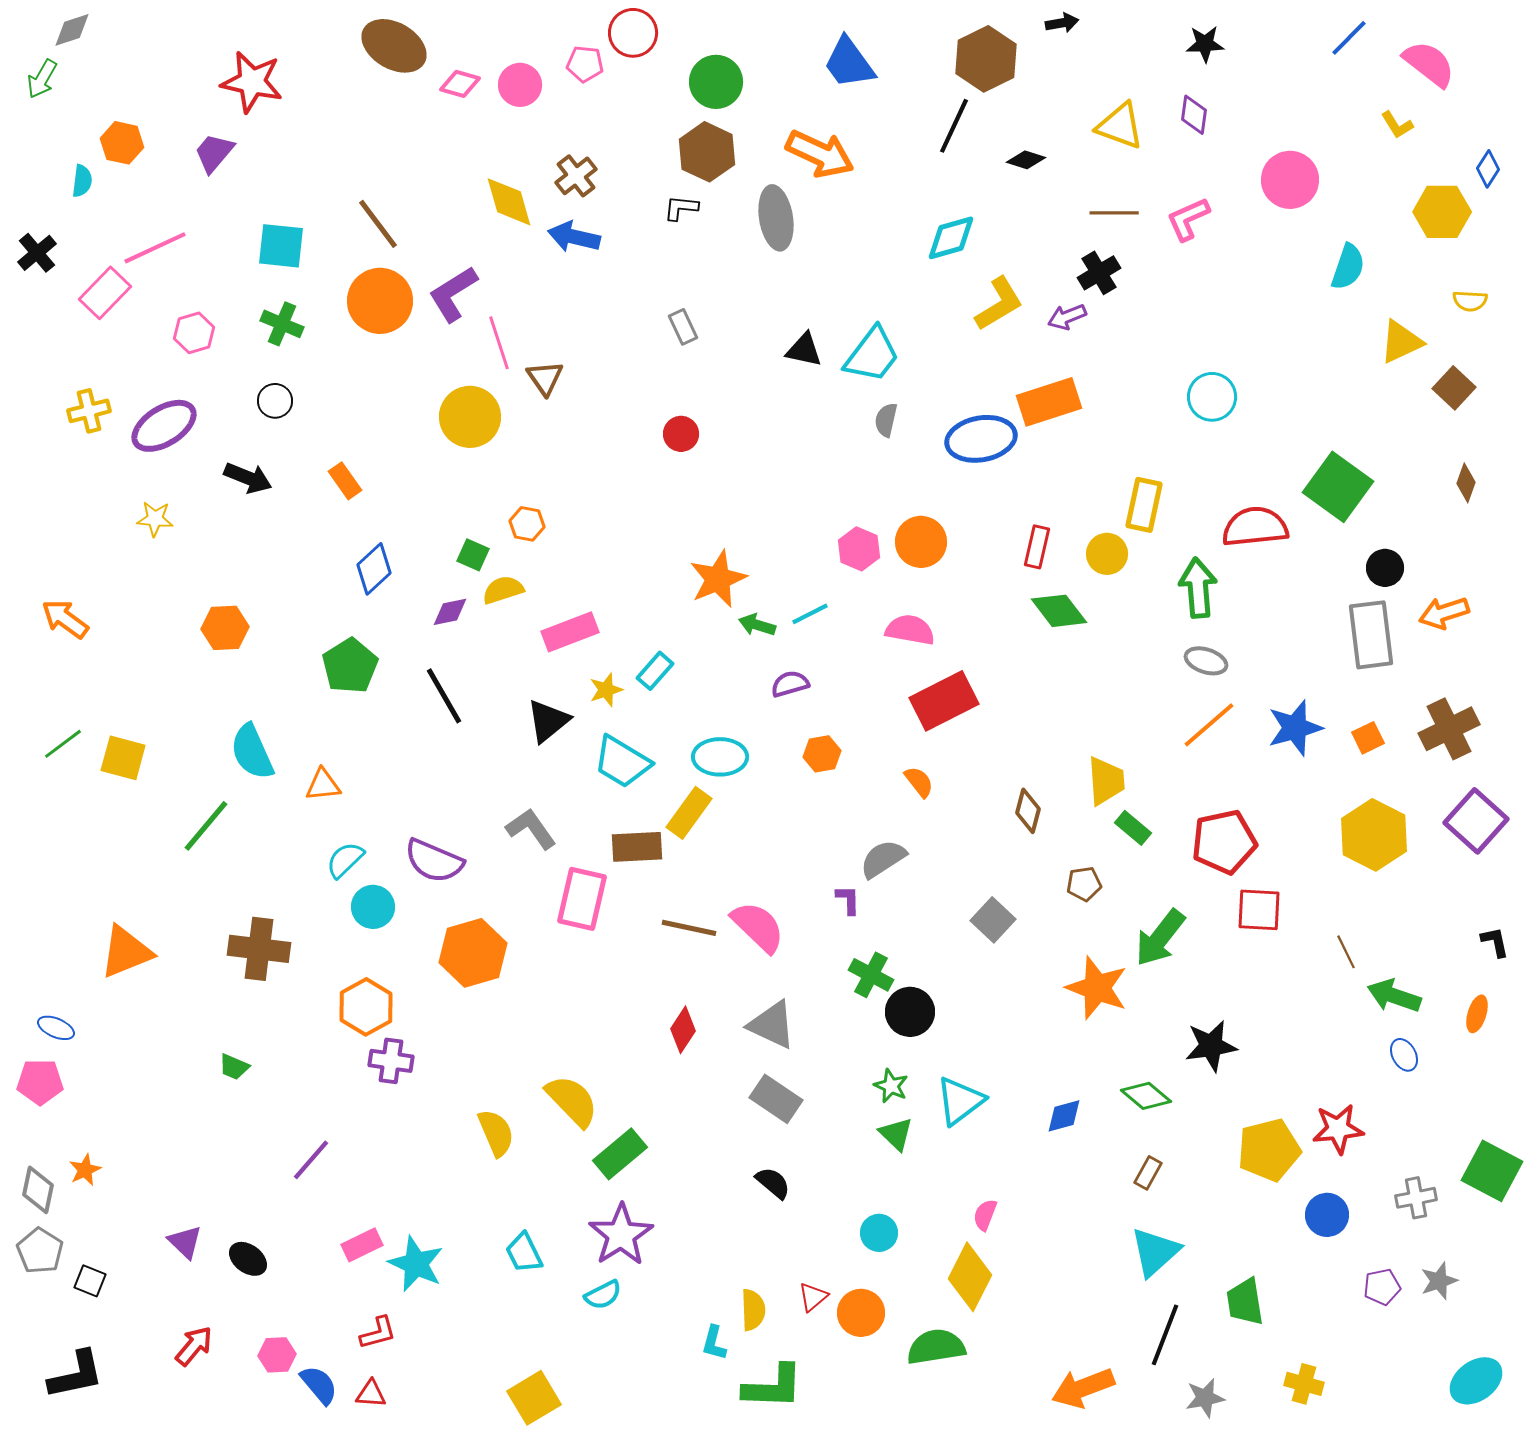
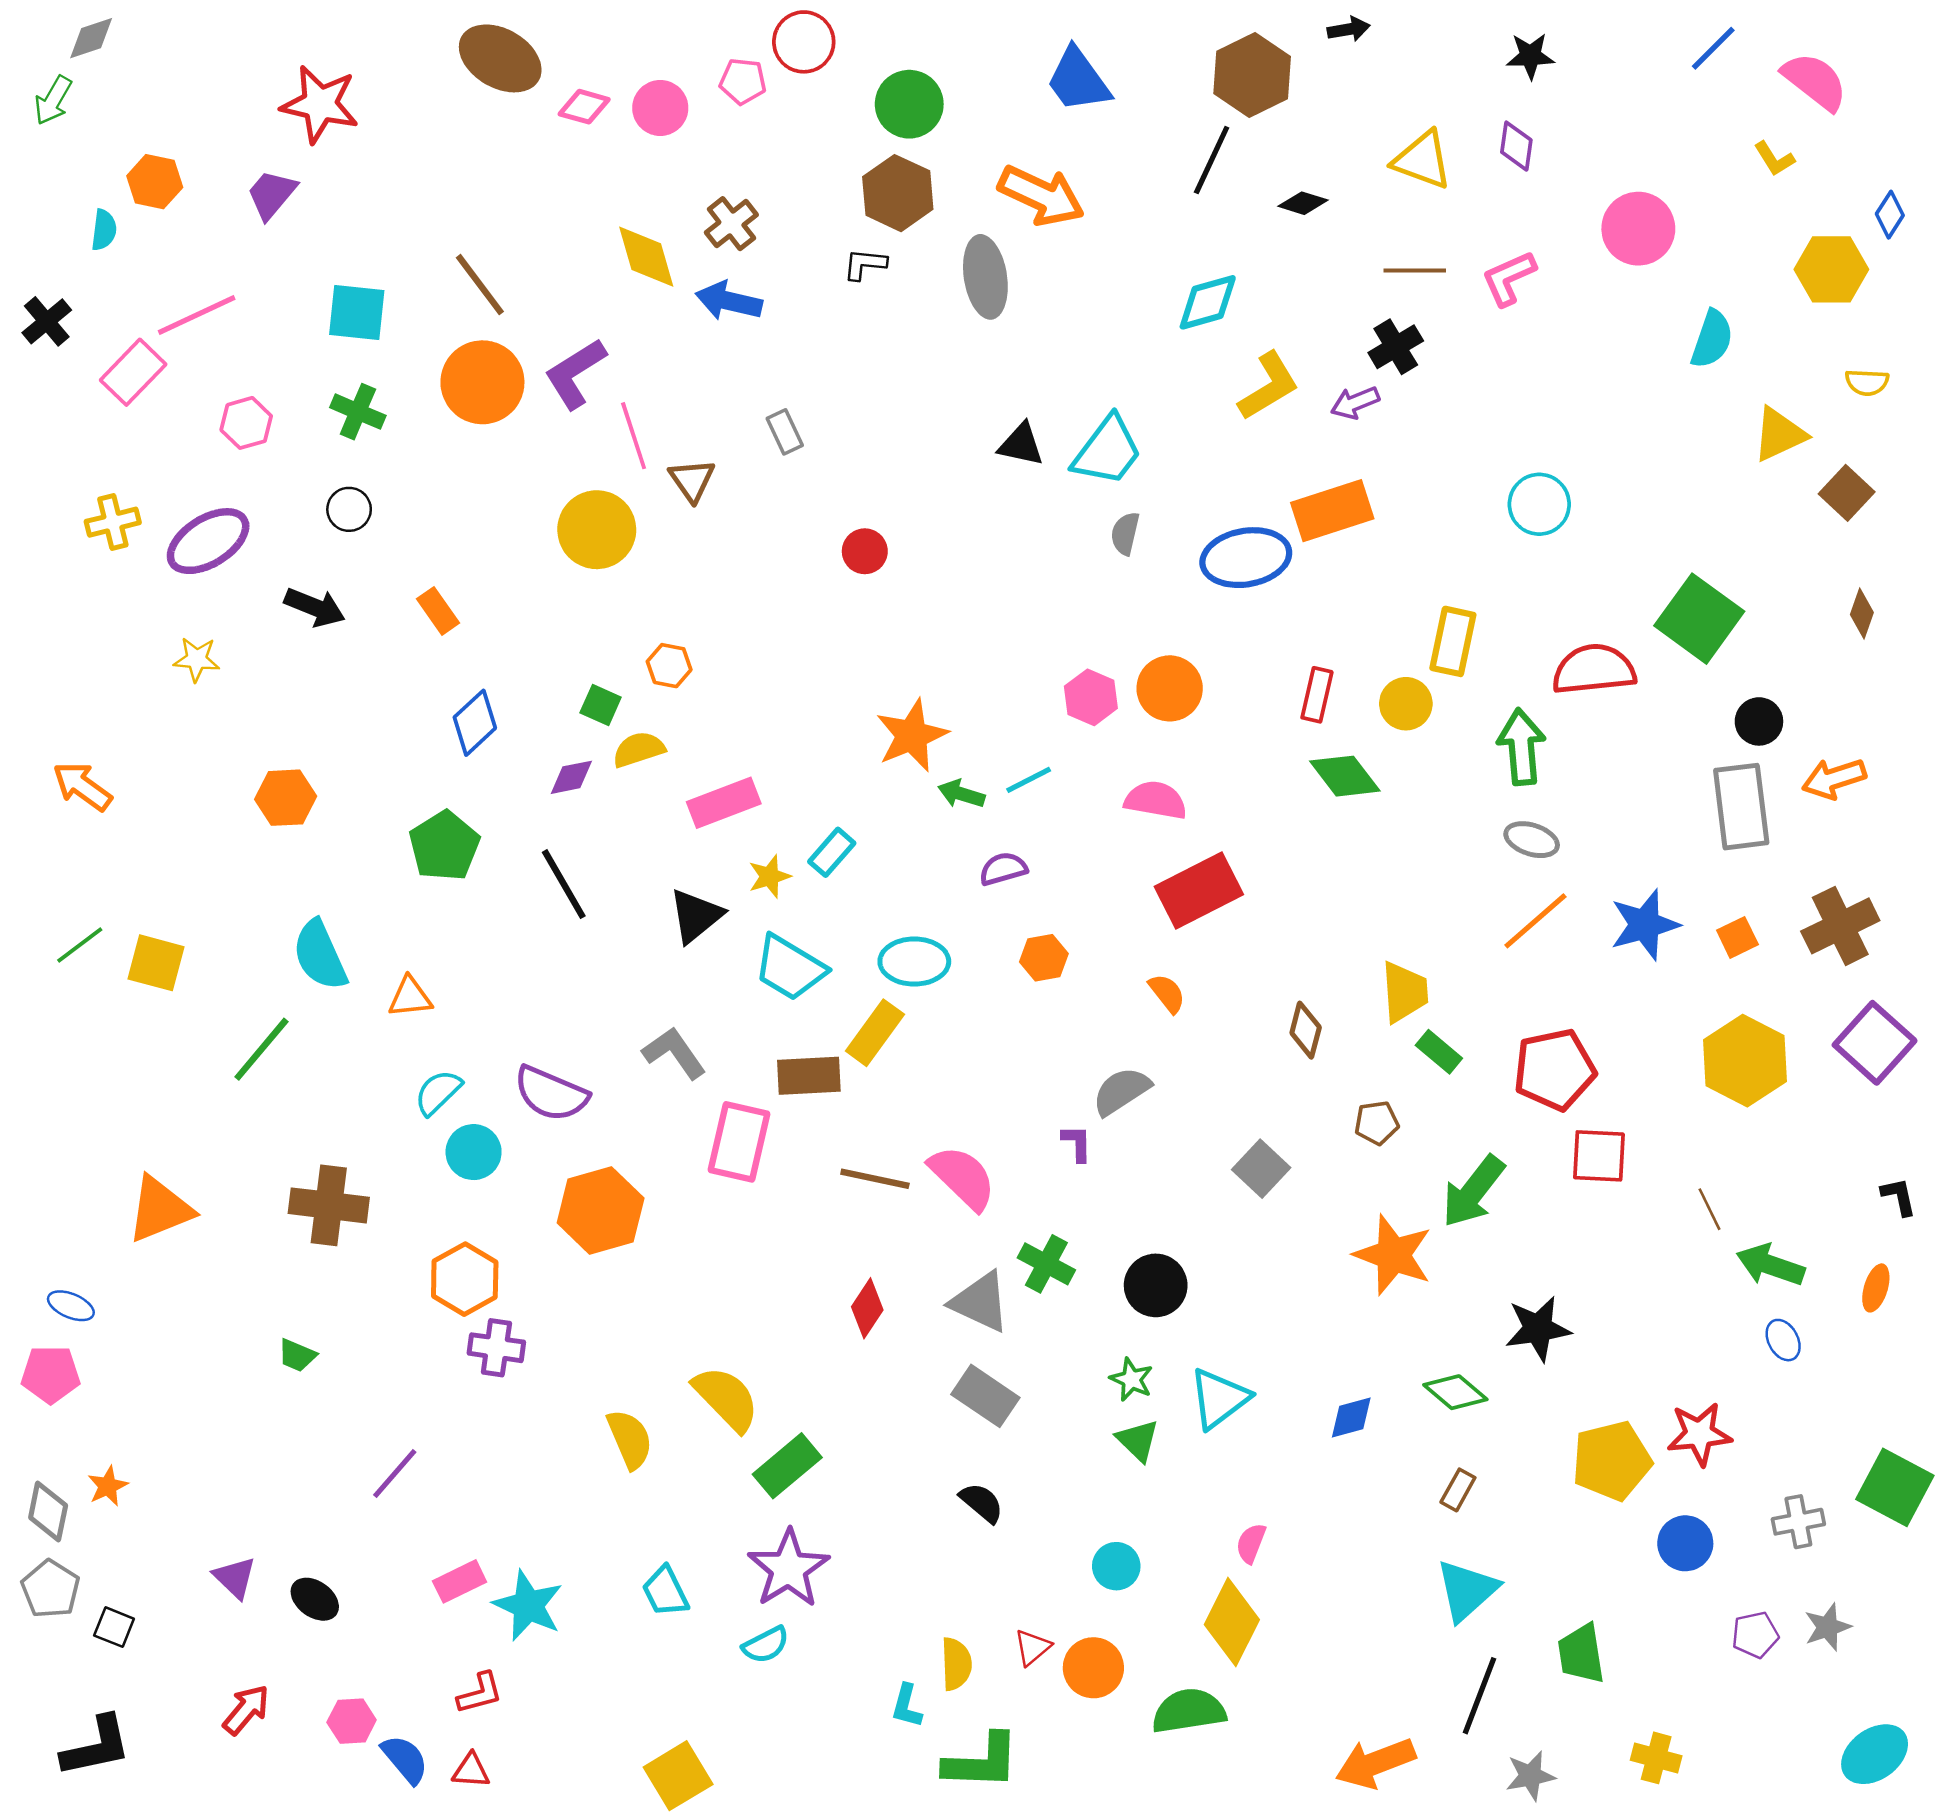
gray rectangle: (683, 327) -> (785, 432), moved
green cross: (871, 975) -> (1046, 1264), moved

